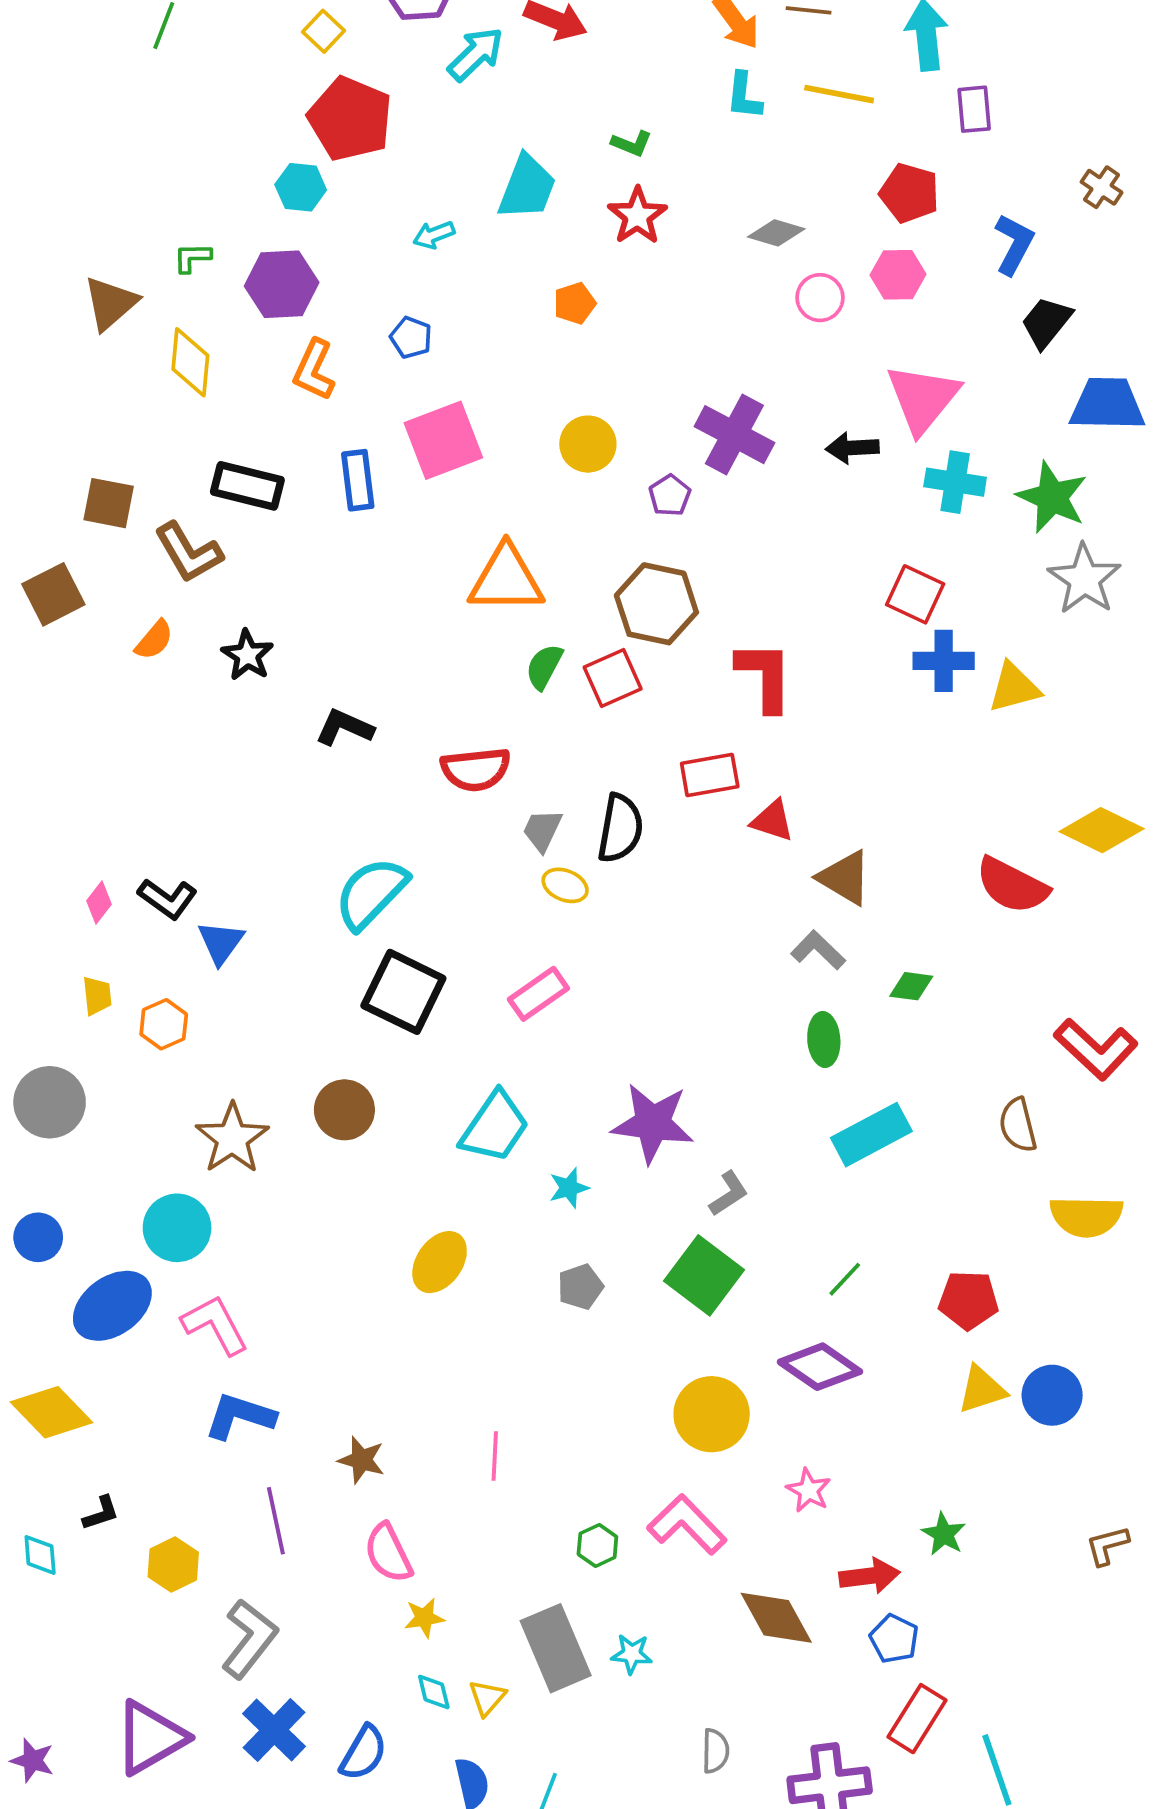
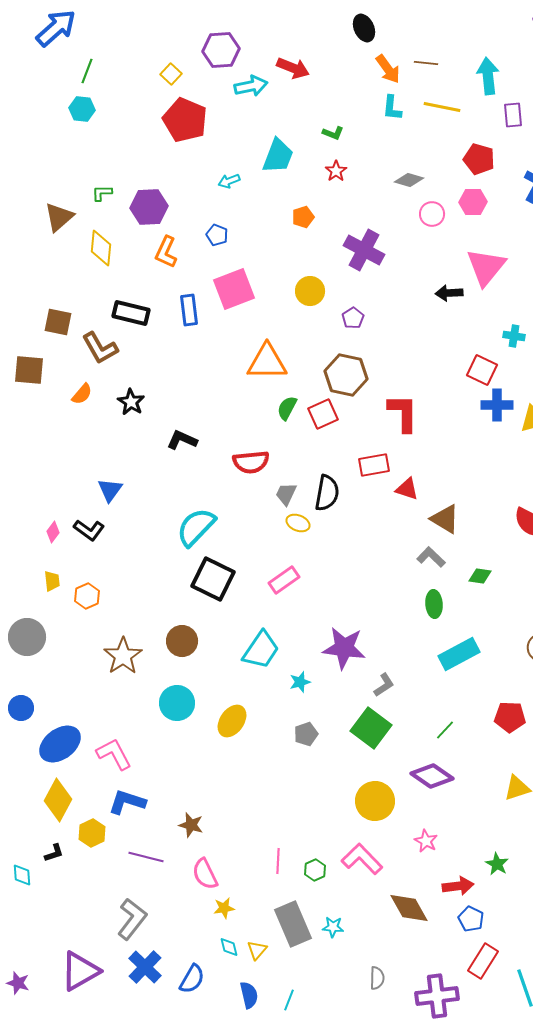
cyan arrow: (476, 54) -> (251, 86), turned 32
cyan hexagon: (301, 187) -> (82, 109), moved
red star: (637, 216) -> (336, 171), size x0.7
purple cross: (734, 435) -> (364, 250), moved
cyan cross: (955, 482) -> (514, 336), moved, size x0.7
brown square: (53, 594) -> (29, 370), turned 32
blue triangle: (221, 942) -> (110, 490), moved
cyan circle: (177, 1228) -> (177, 703), moved
red pentagon: (968, 1300) -> (510, 717), moved
yellow diamond: (51, 1412) -> (58, 800), moved, turned 72
pink line: (495, 1456) -> (278, 861), moved
purple line: (276, 1521) -> (146, 857), turned -64
yellow hexagon: (173, 1565) -> (92, 833), moved

